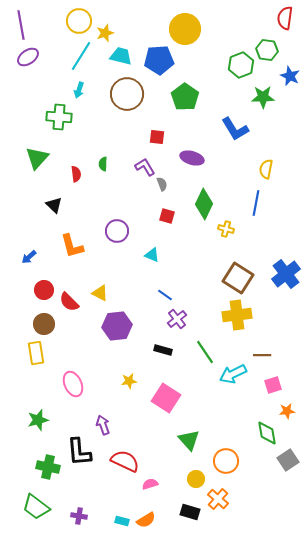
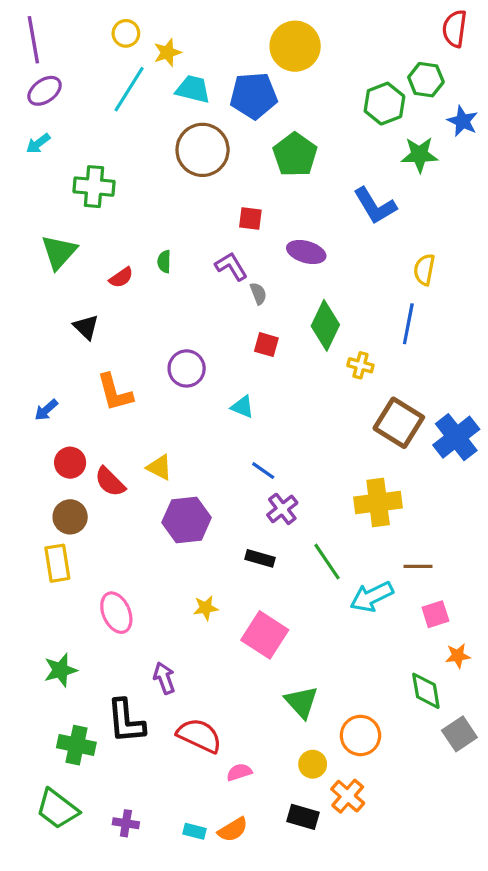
yellow circle: (79, 21) -> (126, 33), size x0.7
cyan arrow: (79, 90) -> (38, 143), moved, turned 35
red semicircle: (76, 174) -> (121, 278), turned 63
brown square: (238, 278) -> (399, 423), moved

